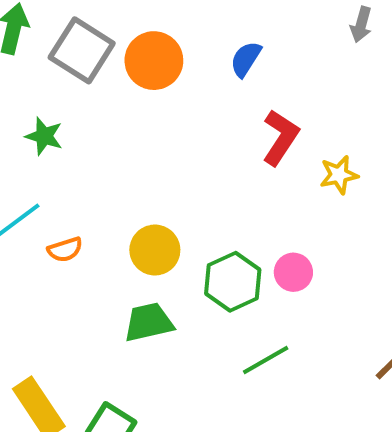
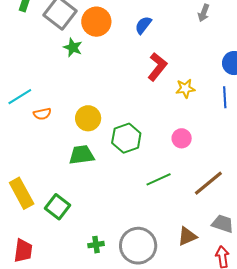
green star: (44, 136) -> (73, 47), moved
pink circle: (293, 272) -> (182, 138), moved
green line: (266, 360) -> (159, 179), moved

